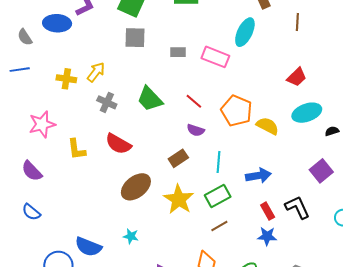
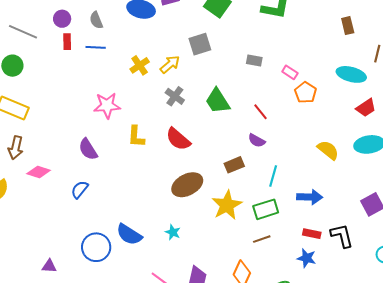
cyan ellipse: (245, 32) -> (351, 74), moved, turned 68
gray semicircle: (25, 37) -> (96, 20), moved
gray square: (135, 38) -> (200, 44), moved, turned -30
pink rectangle: (215, 57) -> (290, 72), size x0.6
yellow cross: (66, 79) -> (140, 65), turned 36
orange pentagon: (237, 111) -> (305, 93), moved, size x0.7
red rectangle: (268, 211) -> (312, 234), turned -60
blue semicircle: (31, 212) -> (80, 190), turned 78

